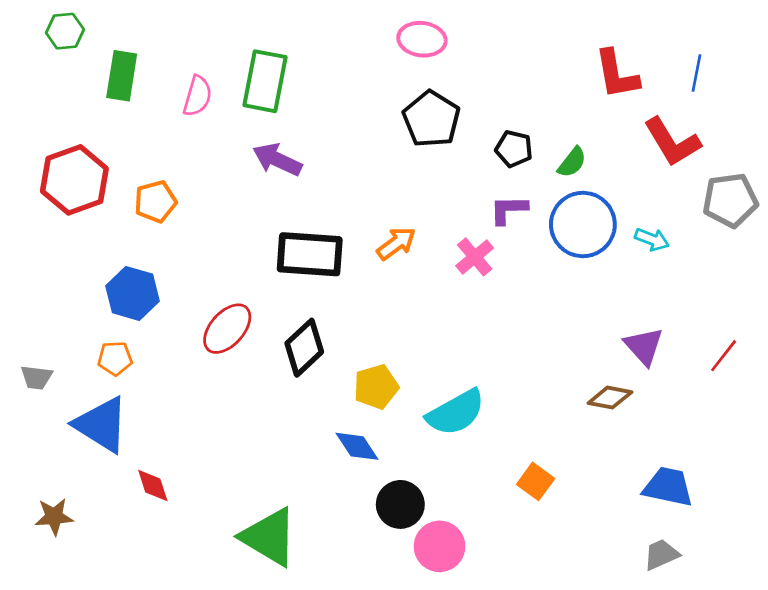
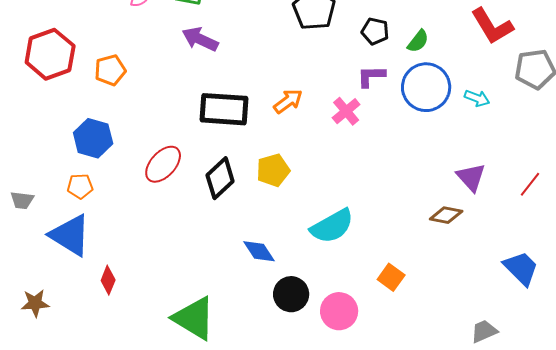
yellow pentagon: (376, 387) -> (273, 170), moved
red diamond: (153, 486) -> (108, 280), turned 40
blue trapezoid: (668, 487) -> (521, 268), moved, turned 33
pink circle: (440, 546) -> (339, 311), moved

